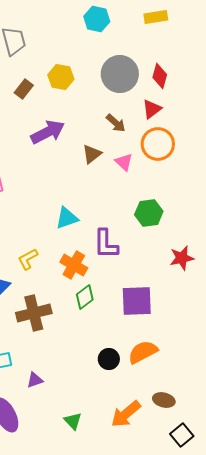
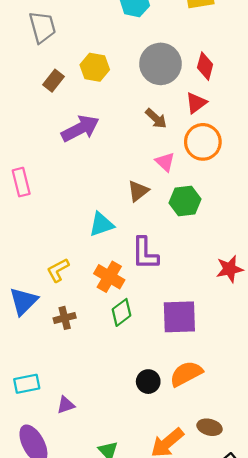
brown triangle: (92, 154) -> (138, 191), moved
green hexagon: (149, 213) -> (185, 201), moved
brown cross: (34, 313) -> (65, 318), moved, size x0.6

